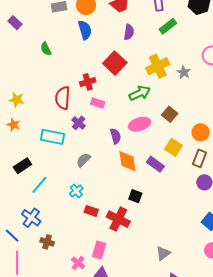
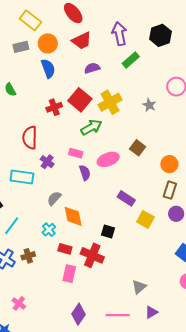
purple semicircle: (129, 32) -> (92, 68), turned -112
yellow cross: (158, 66) -> (110, 102), moved
red cross: (88, 82) -> (54, 107), moved
green arrow: (140, 93) -> (91, 127), moved
pink rectangle: (98, 103) -> (76, 153), moved
yellow square: (173, 147) -> (145, 219), moved
orange diamond: (127, 161) -> (73, 216), moved
brown cross: (47, 242) -> (28, 256), moved, turned -32
pink rectangle: (99, 250) -> (69, 274), moved
pink cross: (78, 263) -> (19, 303), moved

